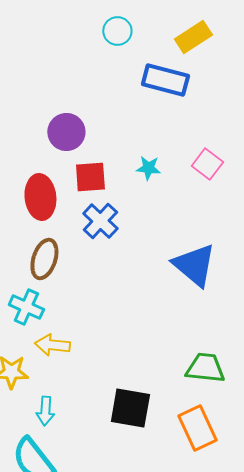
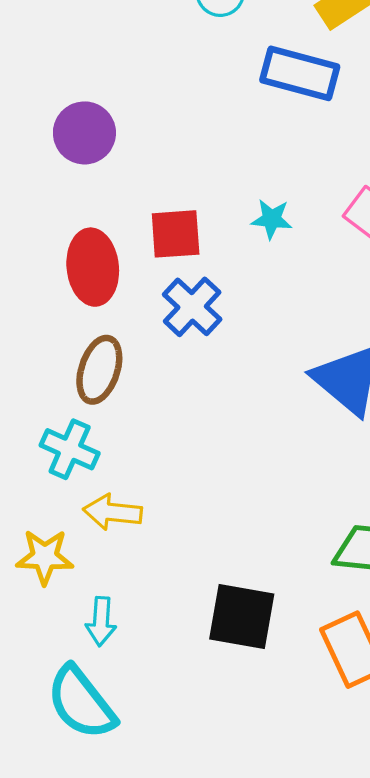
purple circle: (66, 132) -> (84, 133), moved

